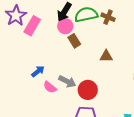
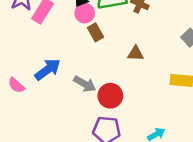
blue arrow: (38, 71) -> (48, 70), size x1.5
pink semicircle: (50, 87) -> (16, 85), moved

